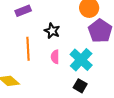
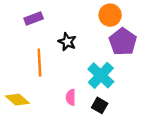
pink semicircle: (55, 57) -> (71, 97), moved

